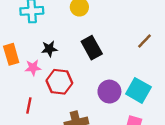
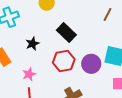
pink star: (33, 68) -> (29, 74), moved
red hexagon: (59, 82) -> (64, 61), moved

